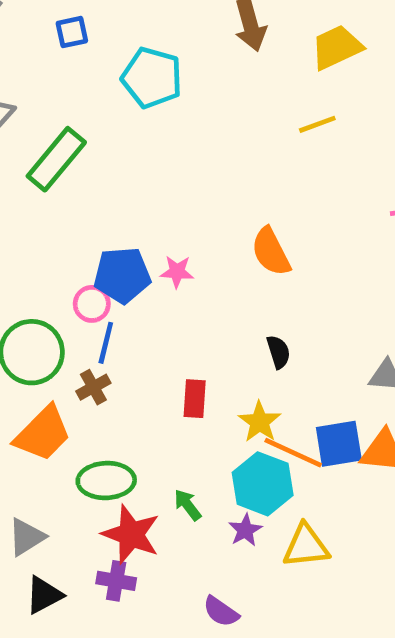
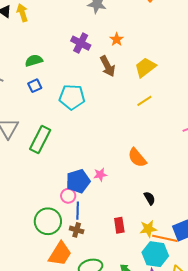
brown cross: (93, 387) -> (77, 230), turned -32
yellow star: (260, 422) -> (148, 229), turned -30

